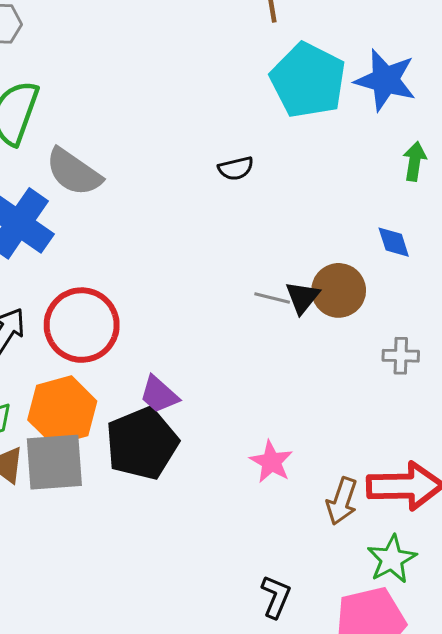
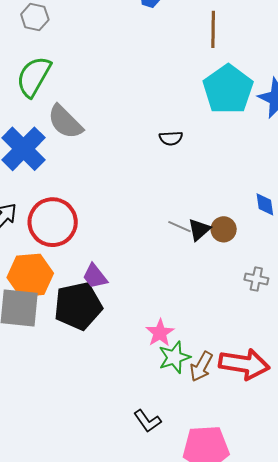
brown circle: (339, 290) -> (224, 229), size x0.7
green star: (392, 559) -> (174, 357), moved
black L-shape: (276, 597) -> (147, 421), turned 112

